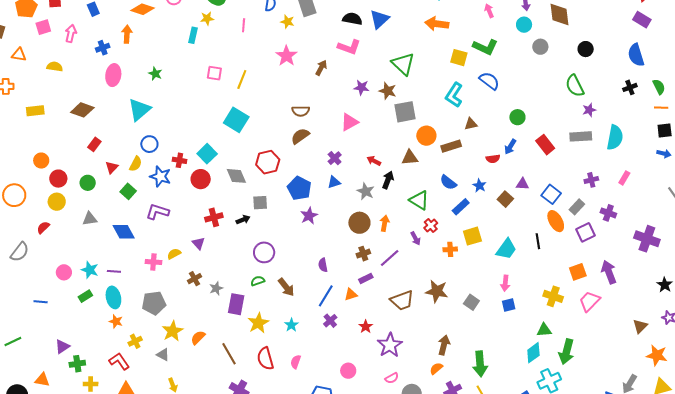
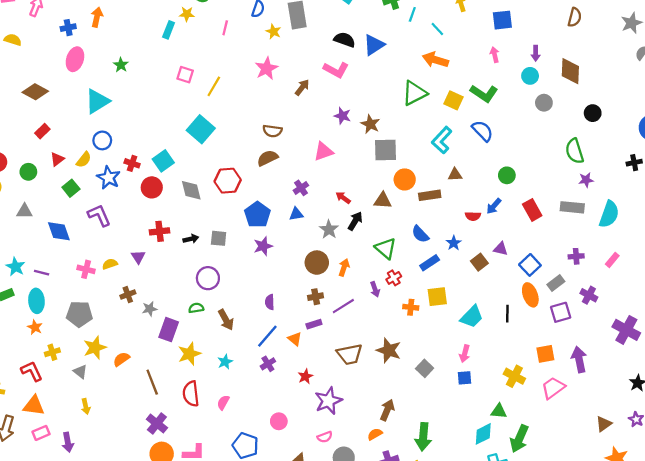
green triangle: (403, 64) -> (414, 93), moved, turned 40
gray square: (260, 203) -> (219, 238), moved
purple L-shape: (157, 212) -> (99, 215), turned 40
orange triangle: (351, 294) -> (295, 339), turned 48

